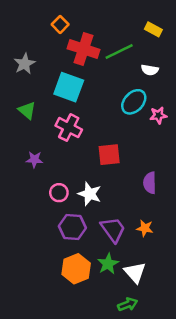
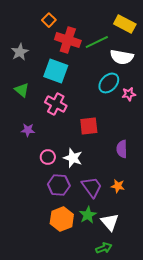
yellow rectangle: (153, 29) -> (125, 24), size x1.5
white semicircle: (150, 70) -> (122, 57), size x1.6

